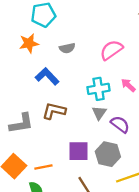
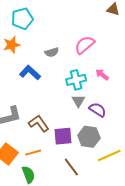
gray semicircle: (67, 48) -> (52, 52), moved
brown L-shape: (54, 111) -> (39, 123), moved, turned 45

